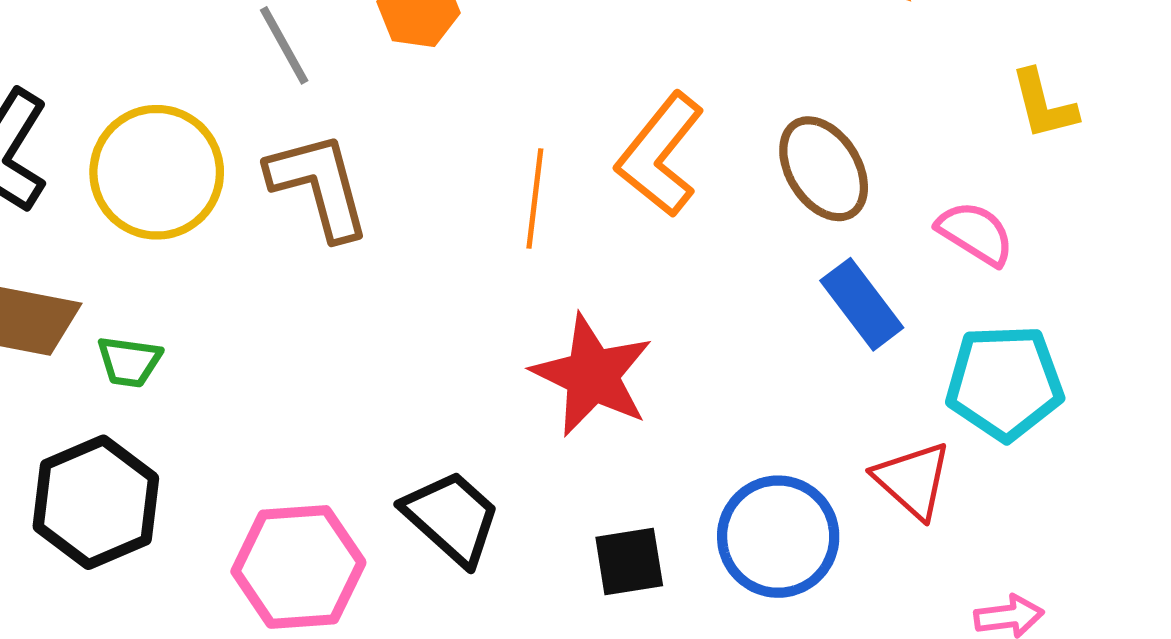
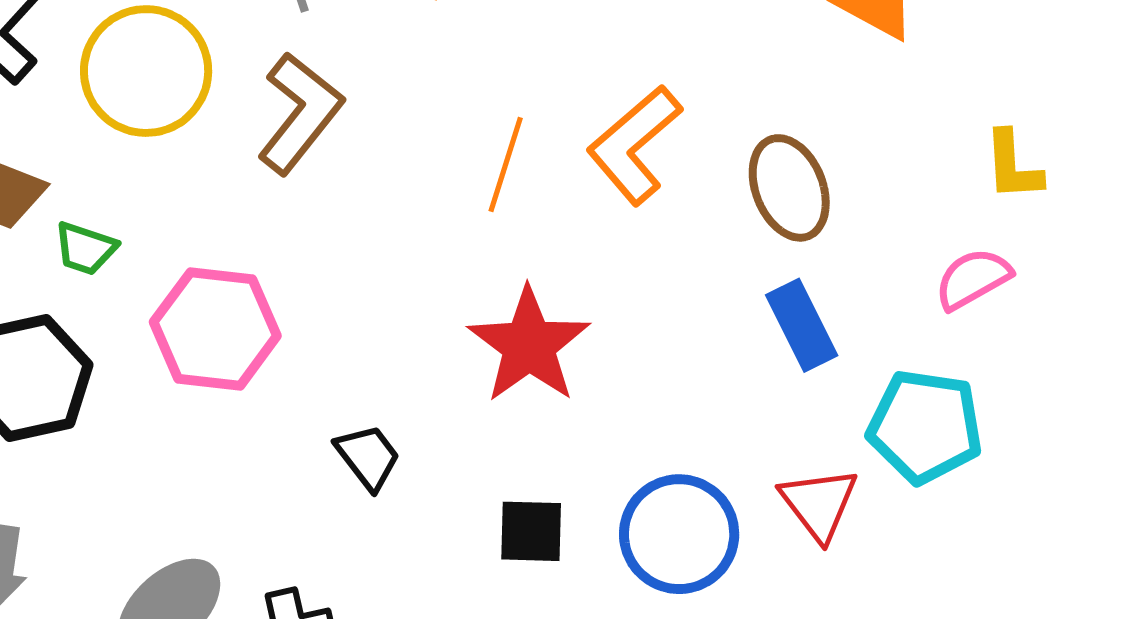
brown L-shape: (319, 186) -> (300, 113), turned 43
pink semicircle: (975, 233) -> (973, 279), moved, turned -72
black trapezoid: (452, 518) -> (368, 457), size x0.7
pink hexagon: (298, 567) -> (215, 329), moved

